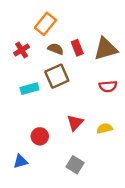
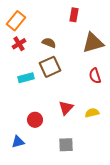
orange rectangle: (45, 24) -> (16, 21), moved
red rectangle: (77, 48) -> (74, 15), moved, turned 32
red semicircle: (108, 86) -> (95, 76), turned 77
gray square: (75, 165) -> (66, 145), turned -35

